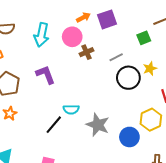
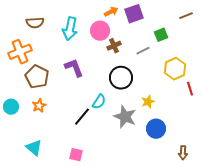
green square: (144, 38) -> (161, 35), moved
yellow star: (150, 68) -> (148, 102), moved
black circle: (128, 78) -> (121, 78), moved
cyan semicircle: (71, 109) -> (99, 102), turned -56
yellow hexagon: (151, 120) -> (175, 69), moved

